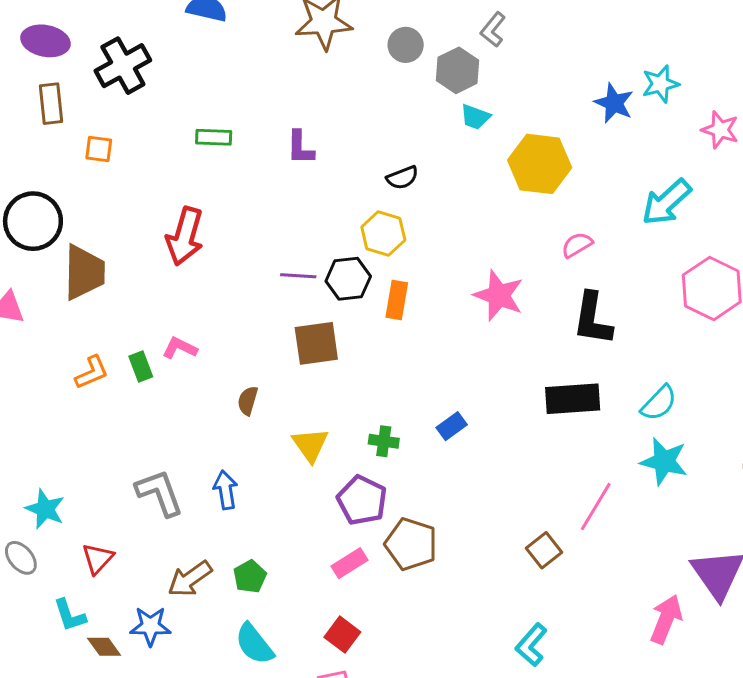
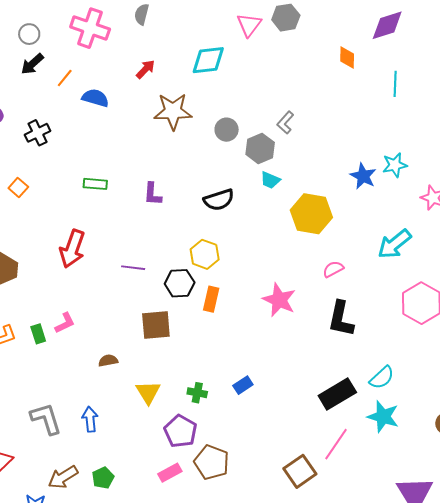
black cross: (123, 66) -> (38, 133), size x0.7
orange square: (99, 149) -> (18, 187), turned 30
black semicircle: (402, 178) -> (219, 200), moved, size x1.4
purple line: (298, 276) -> (133, 268), moved
pink L-shape: (180, 348) -> (65, 323), turned 125
black rectangle: (573, 399) -> (337, 394), moved, turned -30
brown semicircle: (248, 401) -> (108, 361), turned 60
brown square: (544, 550) -> (300, 471), size x1.4

